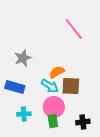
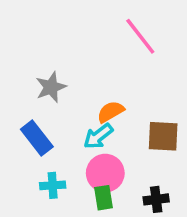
cyan arrow: (50, 86) -> (98, 136), turned 108
brown square: (71, 86) -> (163, 136), moved
blue rectangle: (15, 87) -> (37, 138), turned 36

